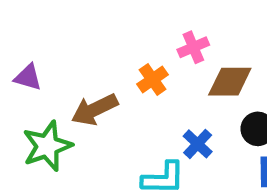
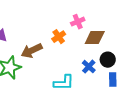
blue cross: (198, 144) -> (89, 67), moved

